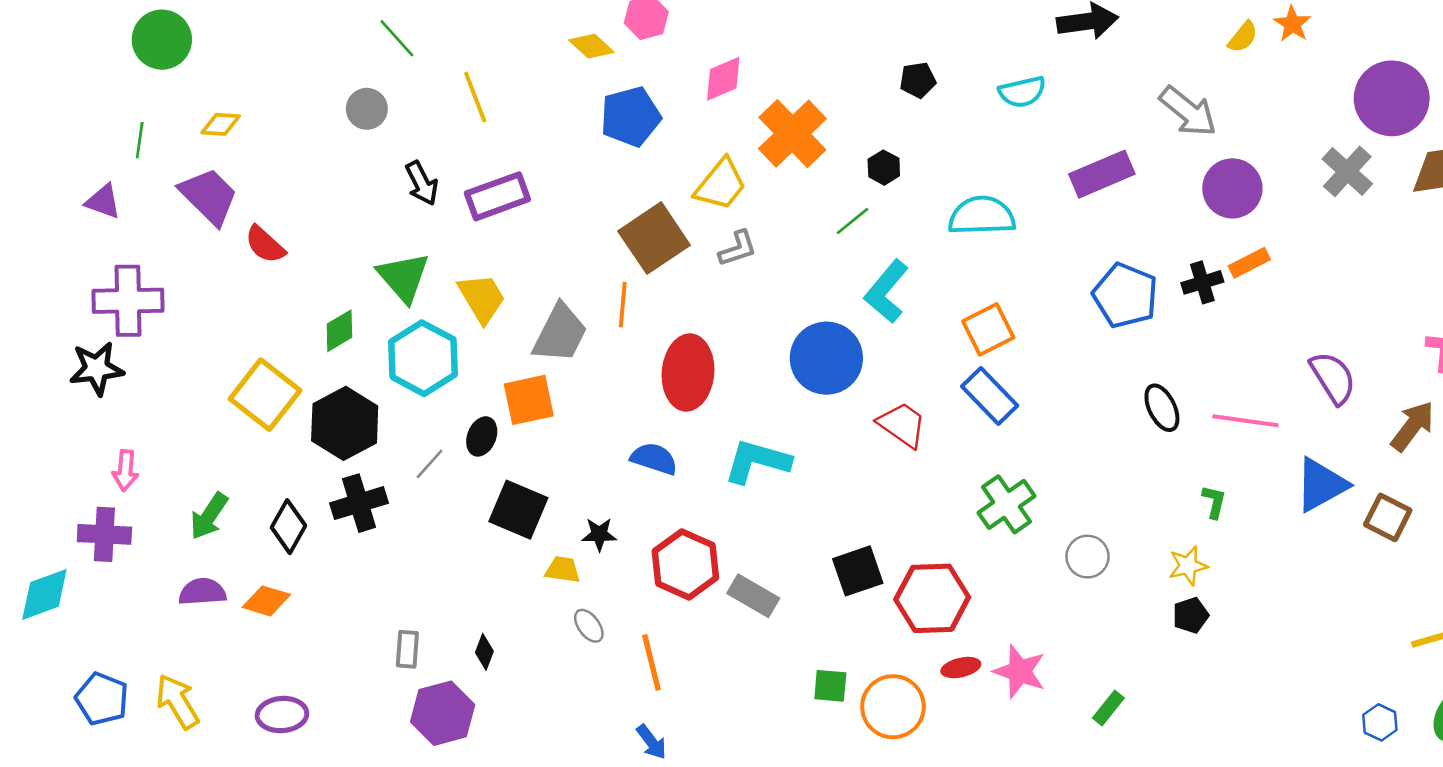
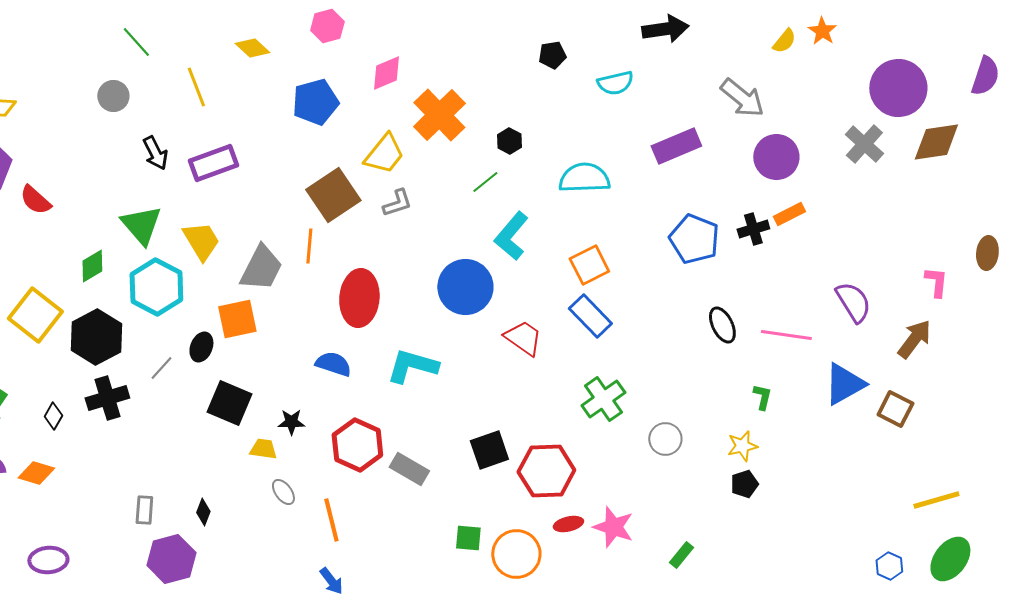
yellow diamond: (591, 46) -> (252, 48), moved
black pentagon: (918, 80) -> (552, 55), moved
black diamond: (289, 527) -> (53, 416), size x0.7

